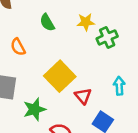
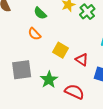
orange semicircle: (18, 47) -> (34, 34), moved
yellow square: (60, 76) -> (61, 50), size x0.7

